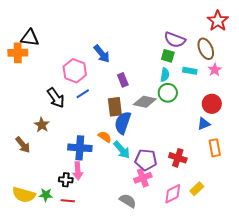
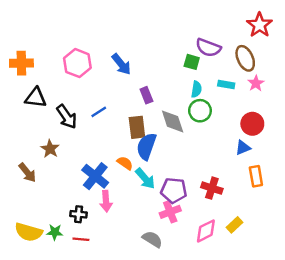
black triangle: (30, 38) -> (36, 98), moved
green square: (168, 56) -> (192, 62), moved
pink hexagon: (75, 71) -> (77, 63), moved
gray diamond: (145, 102) -> (173, 121), turned 60
blue cross: (80, 148) -> (95, 176), turned 35
pink arrow: (78, 171) -> (106, 201), moved

